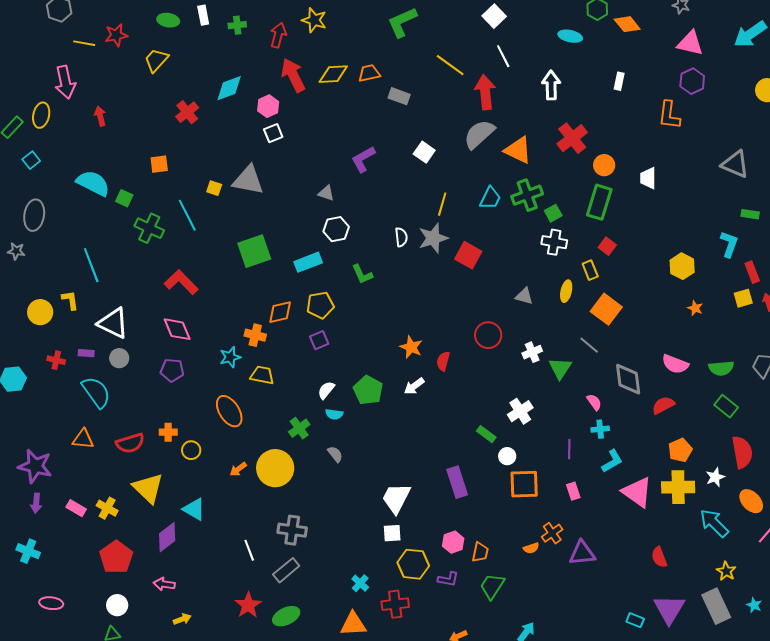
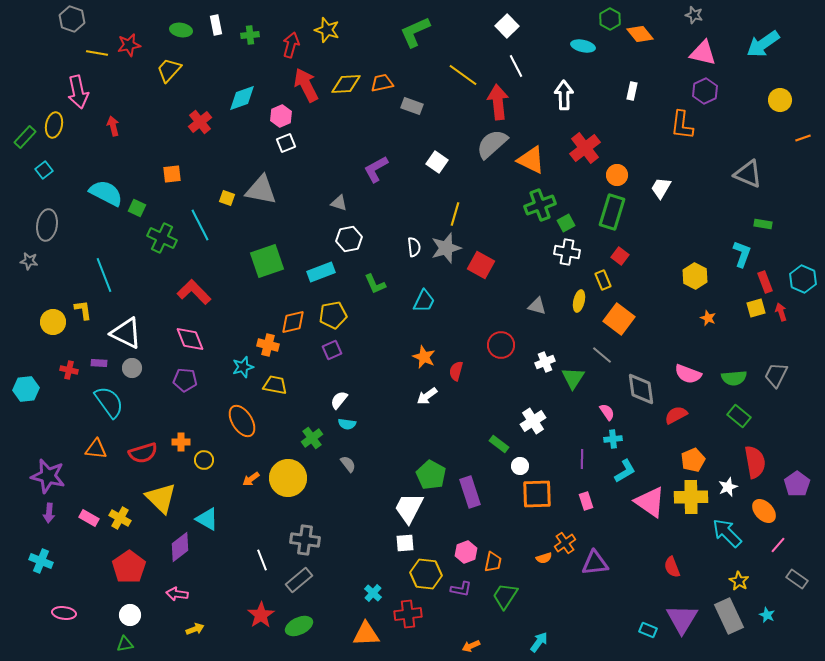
white trapezoid: (648, 178) -> (661, 188), turned 30
cyan trapezoid: (490, 198) -> (424, 301), moved
green pentagon: (368, 390) -> (431, 475), moved

